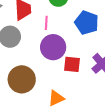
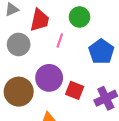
purple circle: (53, 47) -> (49, 78), moved

